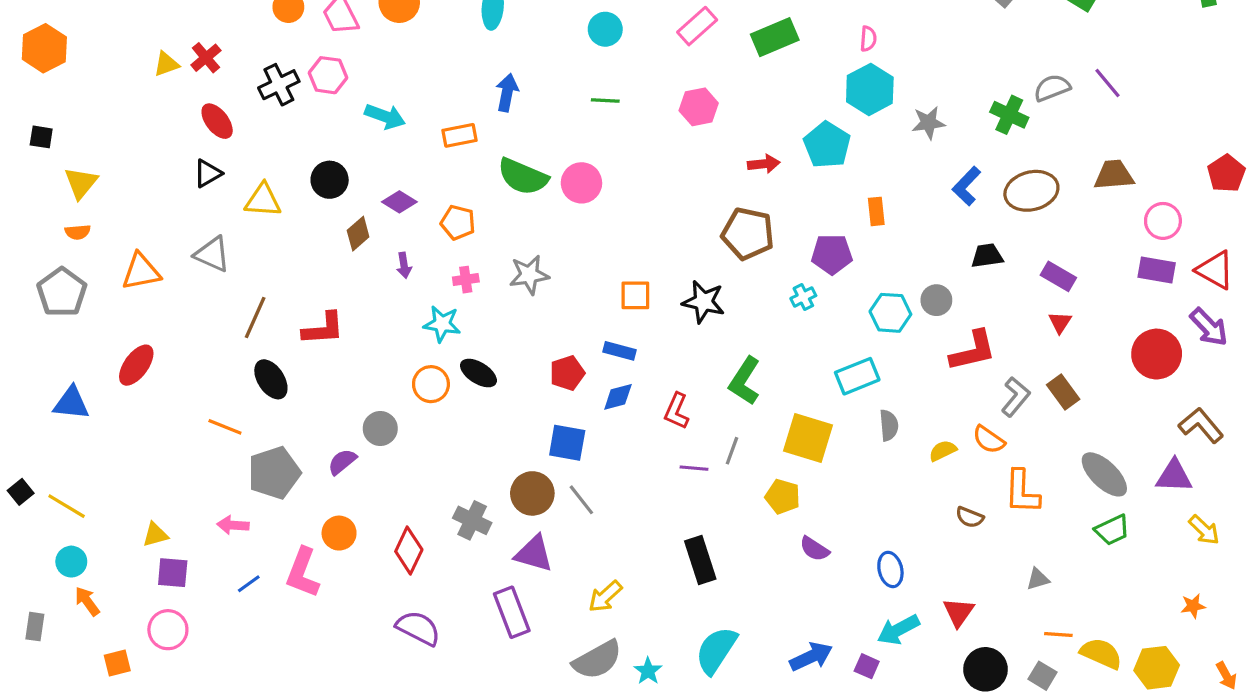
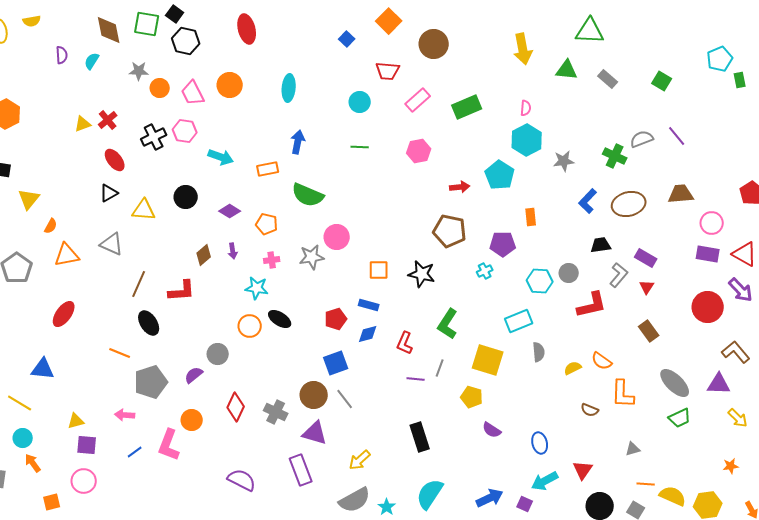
pink circle: (581, 183) -> (337, 237), moved
orange semicircle: (78, 232) -> (51, 226), moved, turned -56
brown diamond: (358, 234) -> (204, 255), moved
gray L-shape: (1016, 397) -> (619, 275), moved
blue triangle: (71, 403) -> (43, 369), moved
blue square: (567, 443) -> (336, 363), turned -30
red diamond: (409, 550) -> (236, 407), moved

